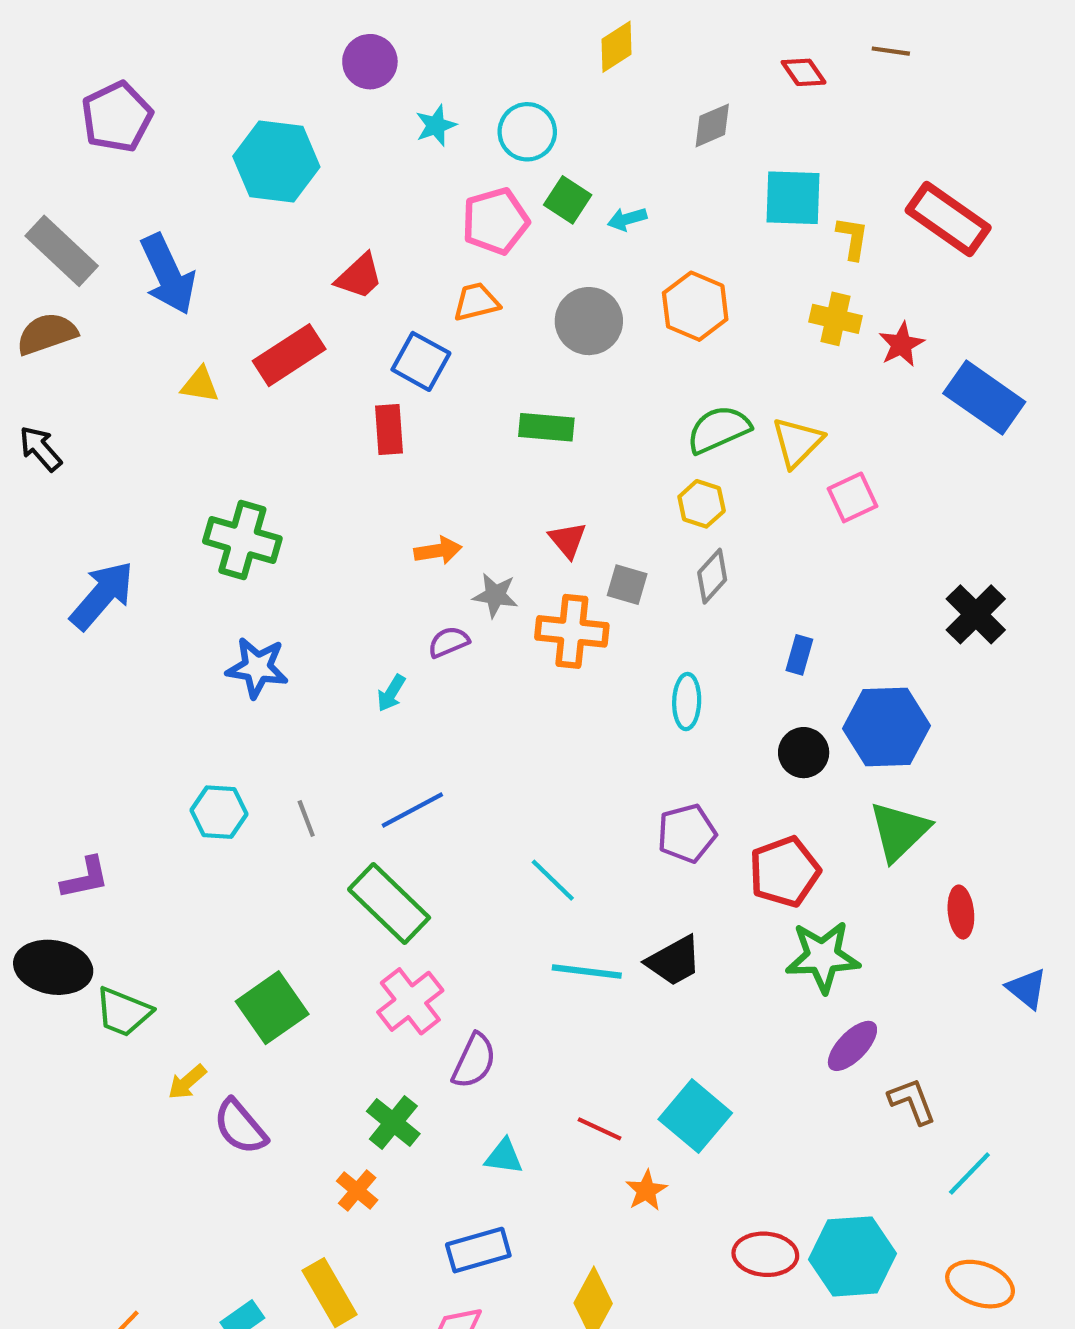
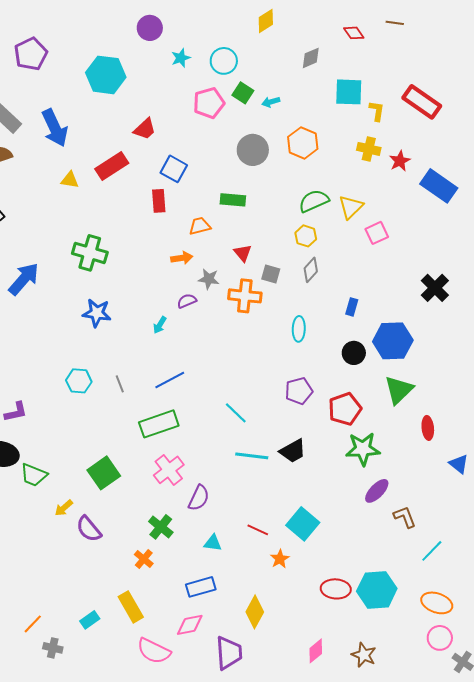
orange trapezoid: (476, 302) -> (200, 226), moved
green rectangle: (389, 904) -> (159, 424), turned -63

